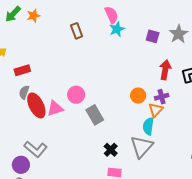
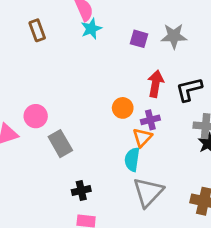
gray star: (179, 34) -> (174, 36), turned 30
orange circle: (138, 96) -> (123, 108), moved
gray triangle: (142, 147) -> (148, 192), moved
black cross: (111, 150) -> (81, 190), turned 32

